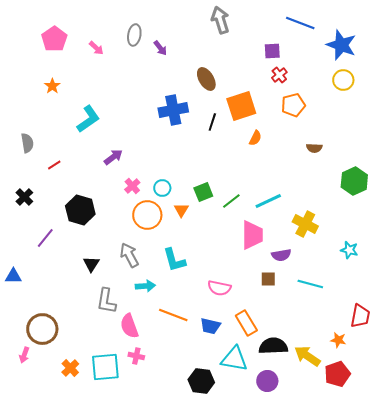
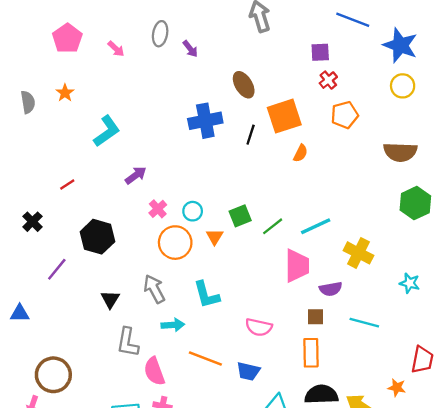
gray semicircle: (27, 143) -> (28, 102), moved
brown semicircle: (314, 148) -> (400, 152), moved, size x1.8
orange rectangle: (246, 323) -> (311, 353), moved, turned 30

